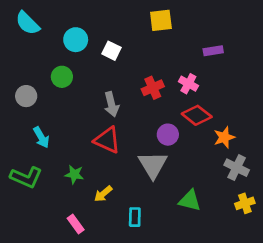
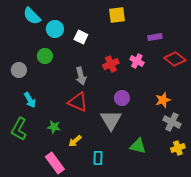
cyan semicircle: (28, 23) -> (32, 16), moved
red diamond: (197, 115) -> (175, 59), moved
green L-shape: (26, 177) -> (19, 129), turned 95
pink rectangle: (76, 224) -> (55, 163), size x1.5

